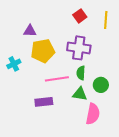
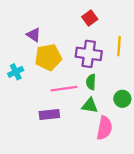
yellow line: (106, 20) -> (119, 46), moved
purple triangle: (30, 31) -> (34, 35), turned 32
green circle: (101, 85) -> (122, 99), moved

